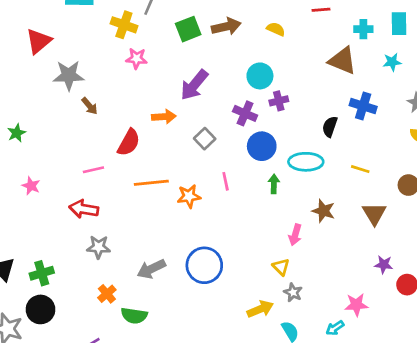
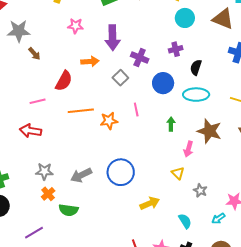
pink star: (136, 58) -> (76, 26), moved
cyan circle: (260, 76) -> (185, 18), moved
purple arrow: (194, 85) -> (112, 38), turned -40
purple cross: (245, 113) -> (140, 58), moved
black semicircle: (330, 127) -> (196, 67), moved
green arrow: (274, 184) -> (171, 124), moved
brown star: (323, 211) -> (209, 131), size x1.4
gray star: (98, 247) -> (44, 171), moved
gray star: (293, 292) -> (200, 190), moved
yellow arrow: (260, 309) -> (150, 203), moved

